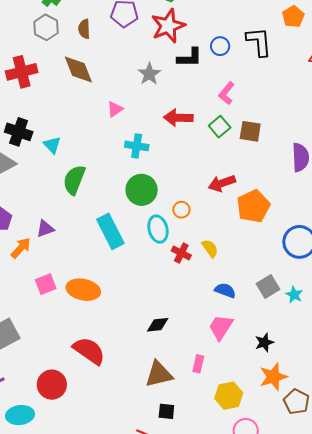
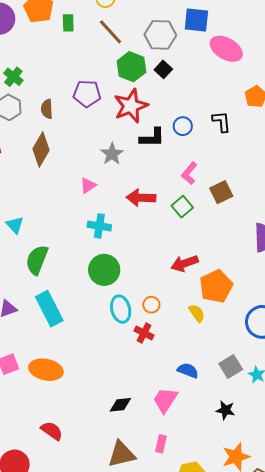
black L-shape: (259, 42) -> (222, 122), size x0.7
brown diamond: (78, 69) -> (41, 150), turned 52
pink triangle: (115, 109) -> (88, 185), moved
brown square: (250, 131) -> (221, 192), moved, turned -35
orange circle: (181, 210) -> (151, 305), moved
cyan rectangle: (110, 231) -> (49, 309), moved
yellow semicircle: (210, 248) -> (197, 313), moved
pink trapezoid: (221, 327) -> (165, 400), moved
black star: (264, 342) -> (225, 410), moved, turned 30
red semicircle: (89, 351) -> (52, 431), size x0.7

